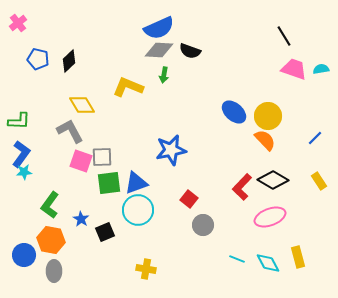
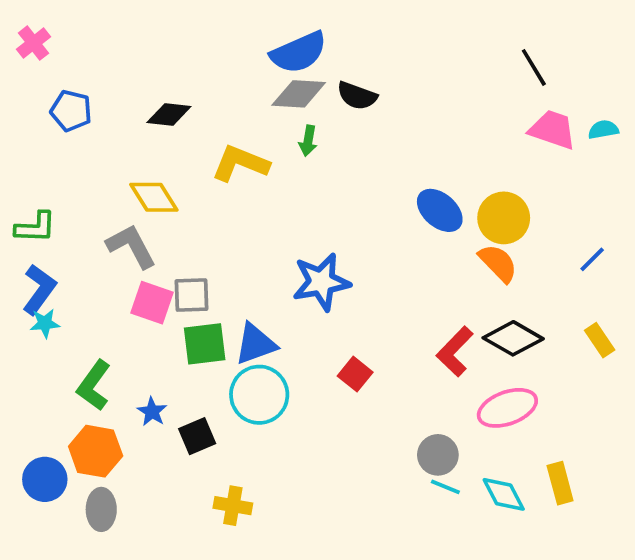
black diamond: (69, 61) -> (169, 114), moved, turned 50
gray circle: (203, 225) -> (438, 455), moved
yellow cross: (146, 269) -> (233, 506), moved

